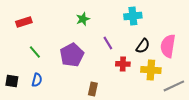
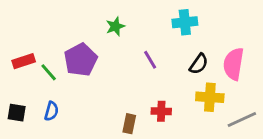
red rectangle: (24, 22) -> (24, 61), moved
purple pentagon: (72, 55) -> (81, 60), moved
red cross: (123, 64) -> (161, 111), moved

